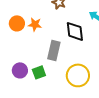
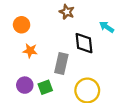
orange circle: (17, 23) -> (22, 25), moved
orange star: (35, 24) -> (30, 51), moved

